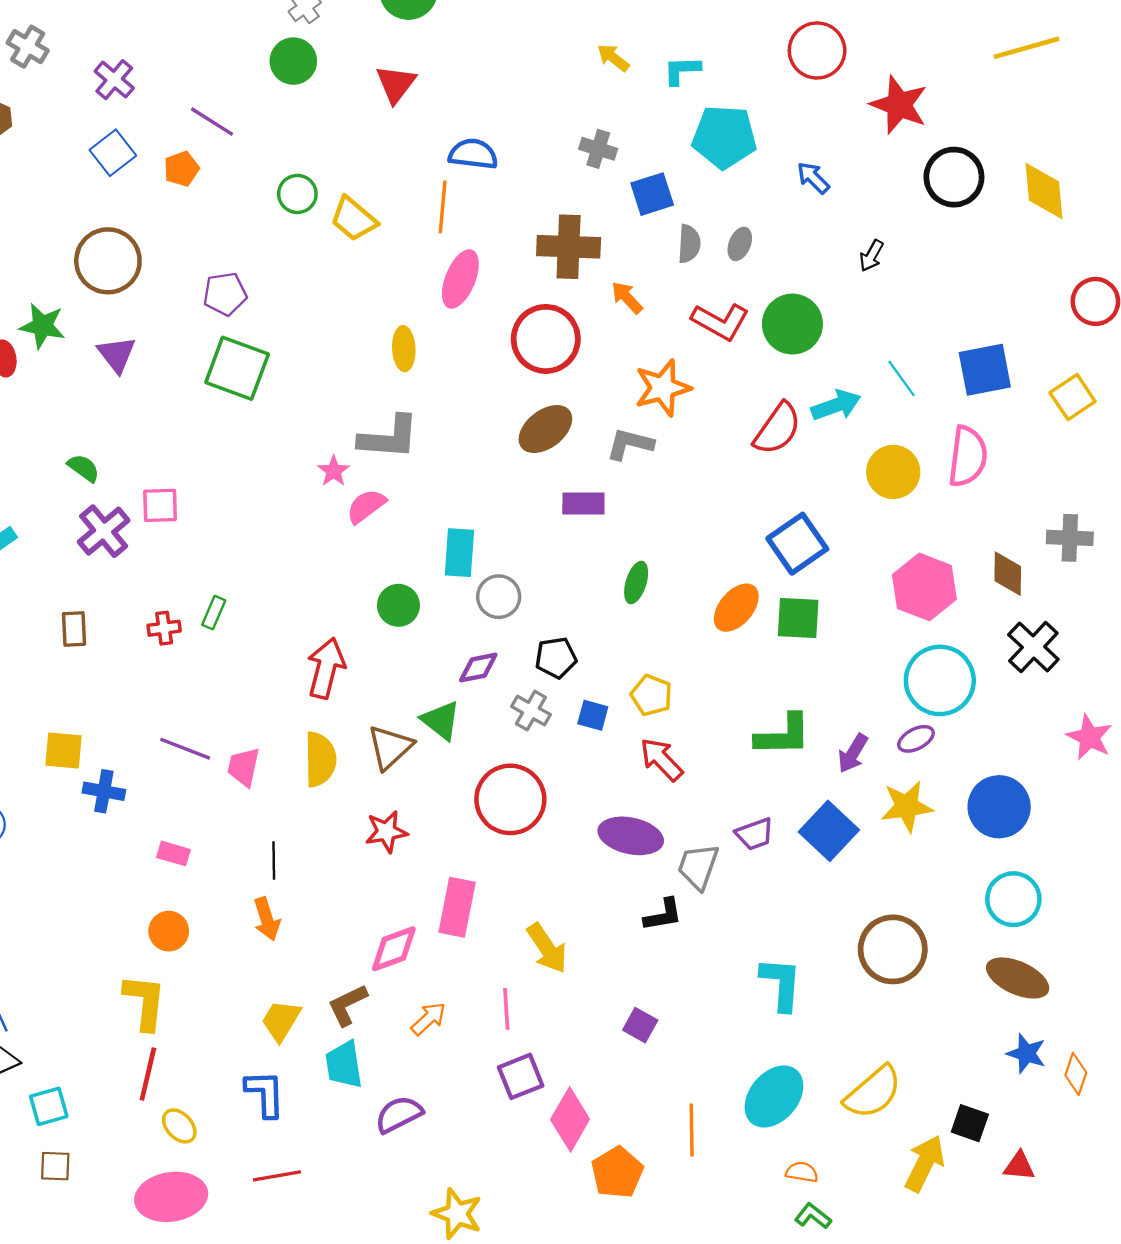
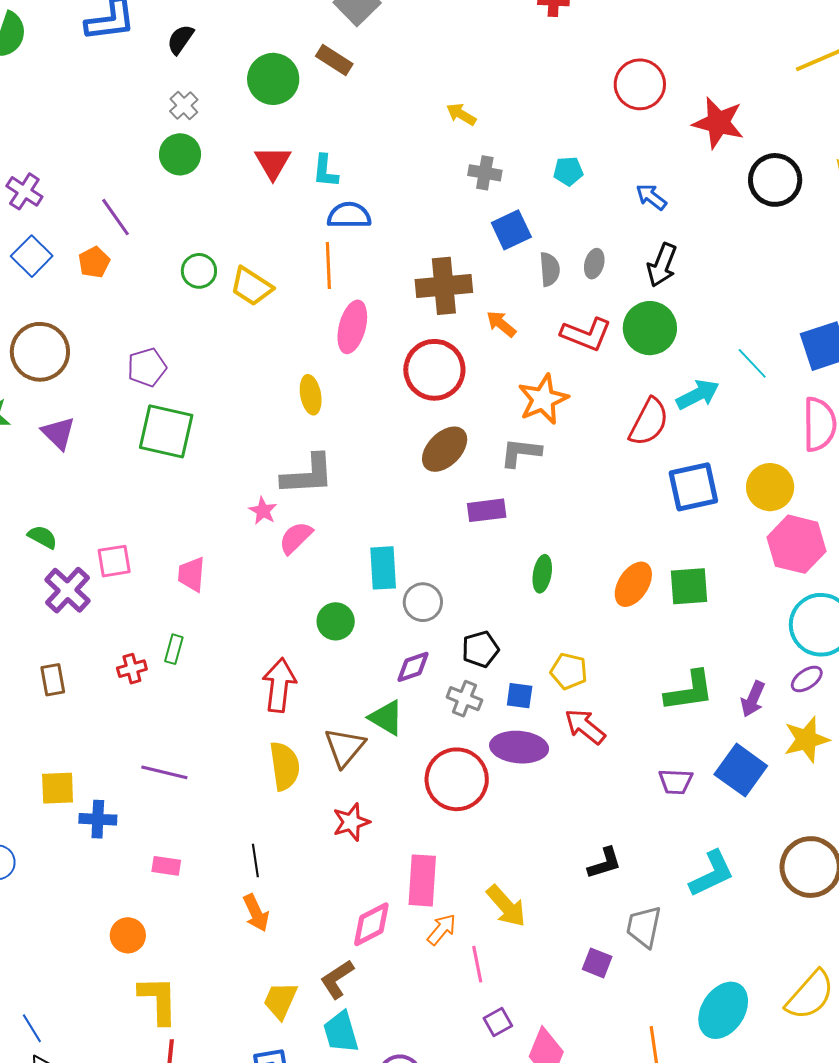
cyan L-shape: (682, 70) -> (325, 171), moved, turned -75
purple line: (212, 122) -> (115, 217), turned 30
cyan pentagon: (724, 137) -> (568, 171), size x0.5
gray cross: (598, 149) -> (485, 173), moved
black arrow: (871, 256) -> (662, 265), moved, size x1.5
yellow circle: (893, 472) -> (770, 487), moved
blue square: (797, 544) -> (693, 487), moved, turned 30
pink trapezoid: (244, 767) -> (191, 574), moved
purple trapezoid: (755, 834) -> (676, 781), turned 30
purple ellipse: (631, 836) -> (519, 747), moved
gray trapezoid: (698, 867) -> (644, 927), moved
orange circle: (169, 931) -> (128, 935), moved
cyan L-shape: (781, 984) -> (712, 874), moved, turned 68
orange arrow: (429, 1019) -> (442, 929), moved
purple square: (521, 1076) -> (498, 1022), size x0.7

